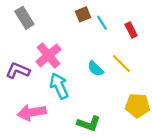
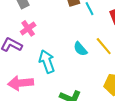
pink cross: (48, 55) -> (28, 28), moved, size x0.7

